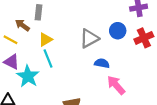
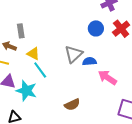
gray triangle: (89, 38) -> (74, 54), moved
yellow triangle: (45, 40) -> (33, 54), turned -48

